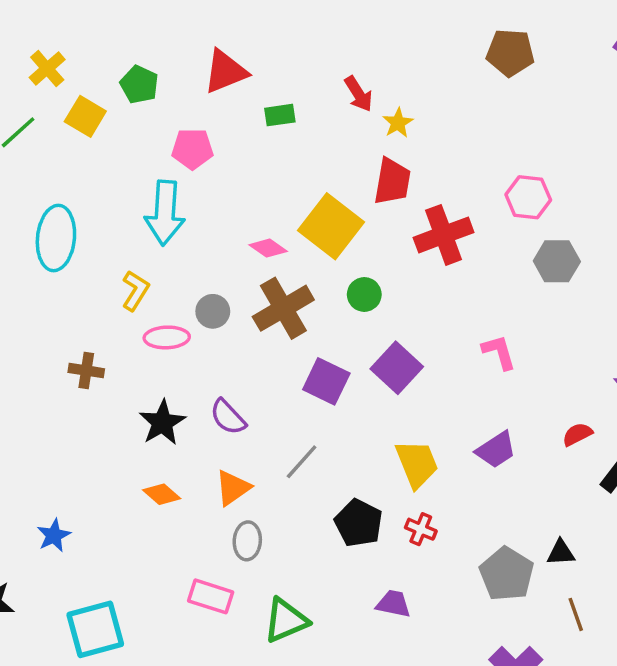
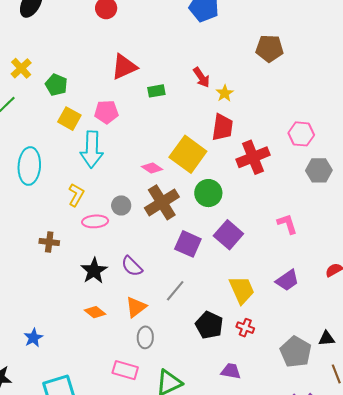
brown pentagon: (510, 53) -> (269, 48), moved
green pentagon: (139, 85) -> (56, 85), moved
yellow square: (85, 116) -> (69, 119), moved
green circle: (364, 294) -> (208, 193), size x1.4

